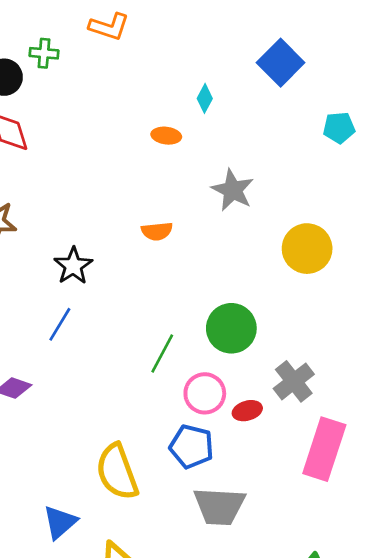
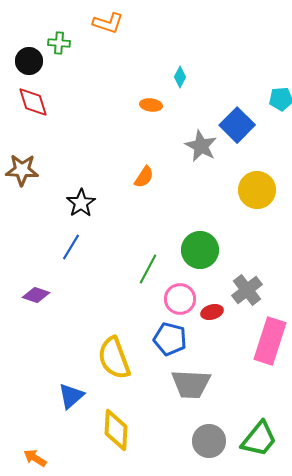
blue square: (281, 63) -> (237, 125), moved
orange semicircle: (157, 231) -> (144, 177), turned -50

